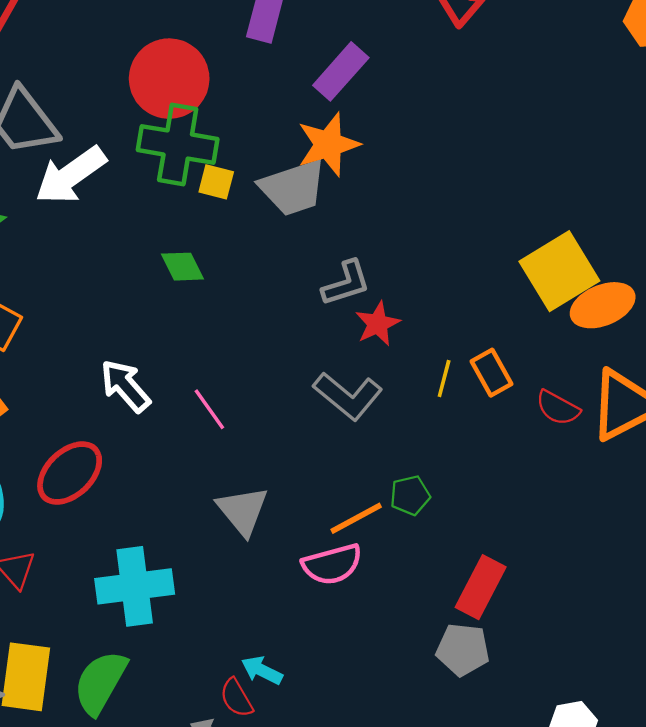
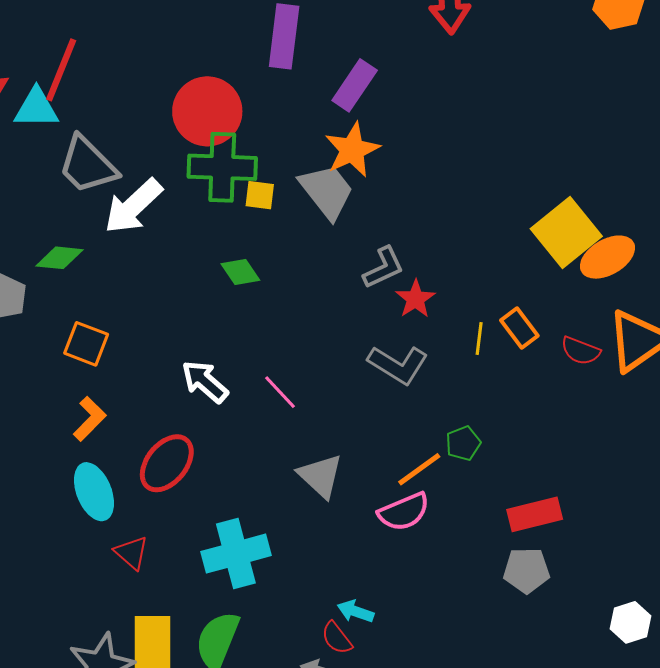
gray trapezoid: (293, 188) -> (327, 191), turned -102
red rectangle: (481, 587) -> (535, 514), turned 56

